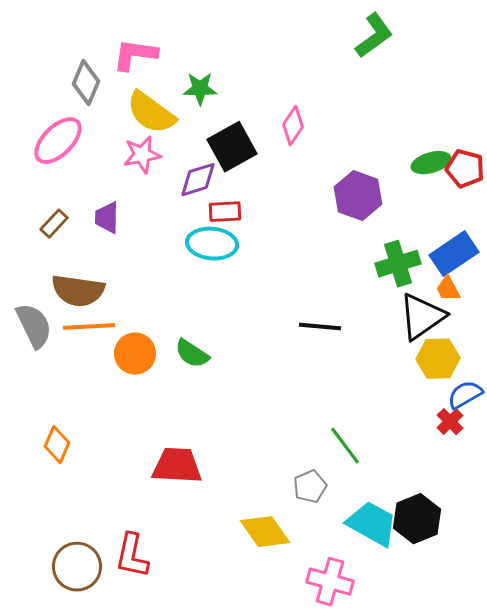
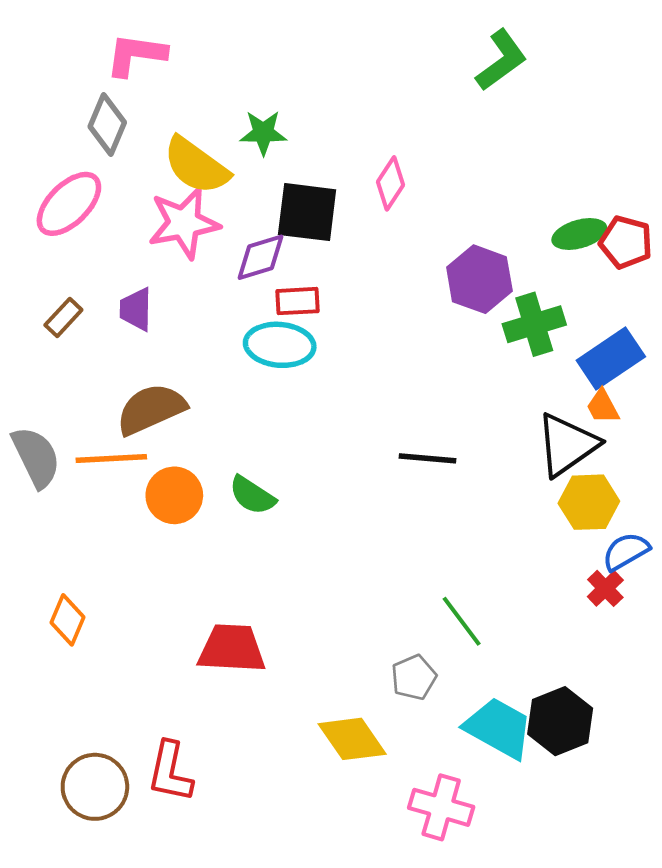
pink L-shape: (135, 55) -> (136, 55), moved
black square: (232, 147) -> (307, 212), turned 36
pink star: (142, 155) -> (184, 223), size x1.4
green cross: (398, 264) -> (534, 324), moved
brown semicircle: (78, 291) -> (151, 409), moved, turned 148

